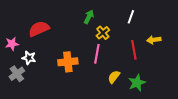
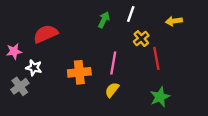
white line: (131, 17) -> (131, 14), moved
yellow cross: (103, 33) -> (141, 39), moved
yellow arrow: (154, 40) -> (174, 21), moved
yellow semicircle: (114, 77) -> (112, 90), moved

